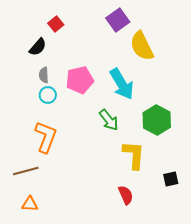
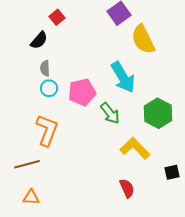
pink pentagon: (80, 80) -> (82, 92), moved
yellow L-shape: (134, 155) -> (135, 148), turned -48

